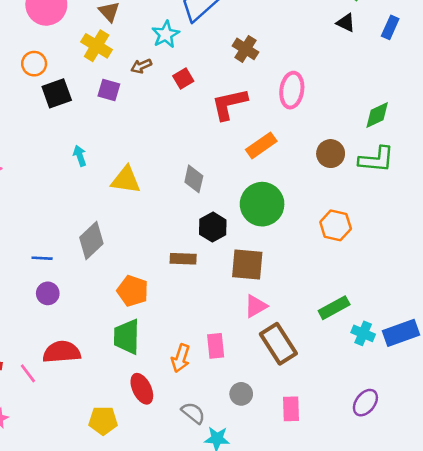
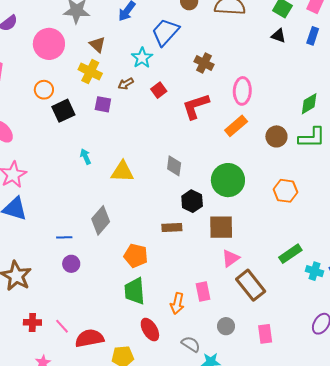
orange rectangle: (261, 145) -> (236, 126), moved
red semicircle: (62, 352) -> (89, 338), moved

